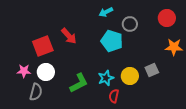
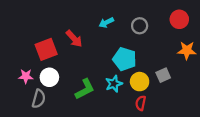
cyan arrow: (106, 12) -> (106, 23), moved
cyan pentagon: (112, 41) -> (125, 59), moved
red semicircle: (114, 96) -> (141, 103), moved

